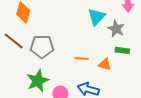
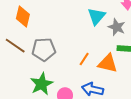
orange line: (82, 59) -> (84, 59), turned -56
orange triangle: (105, 64) -> (108, 63), size x1.5

